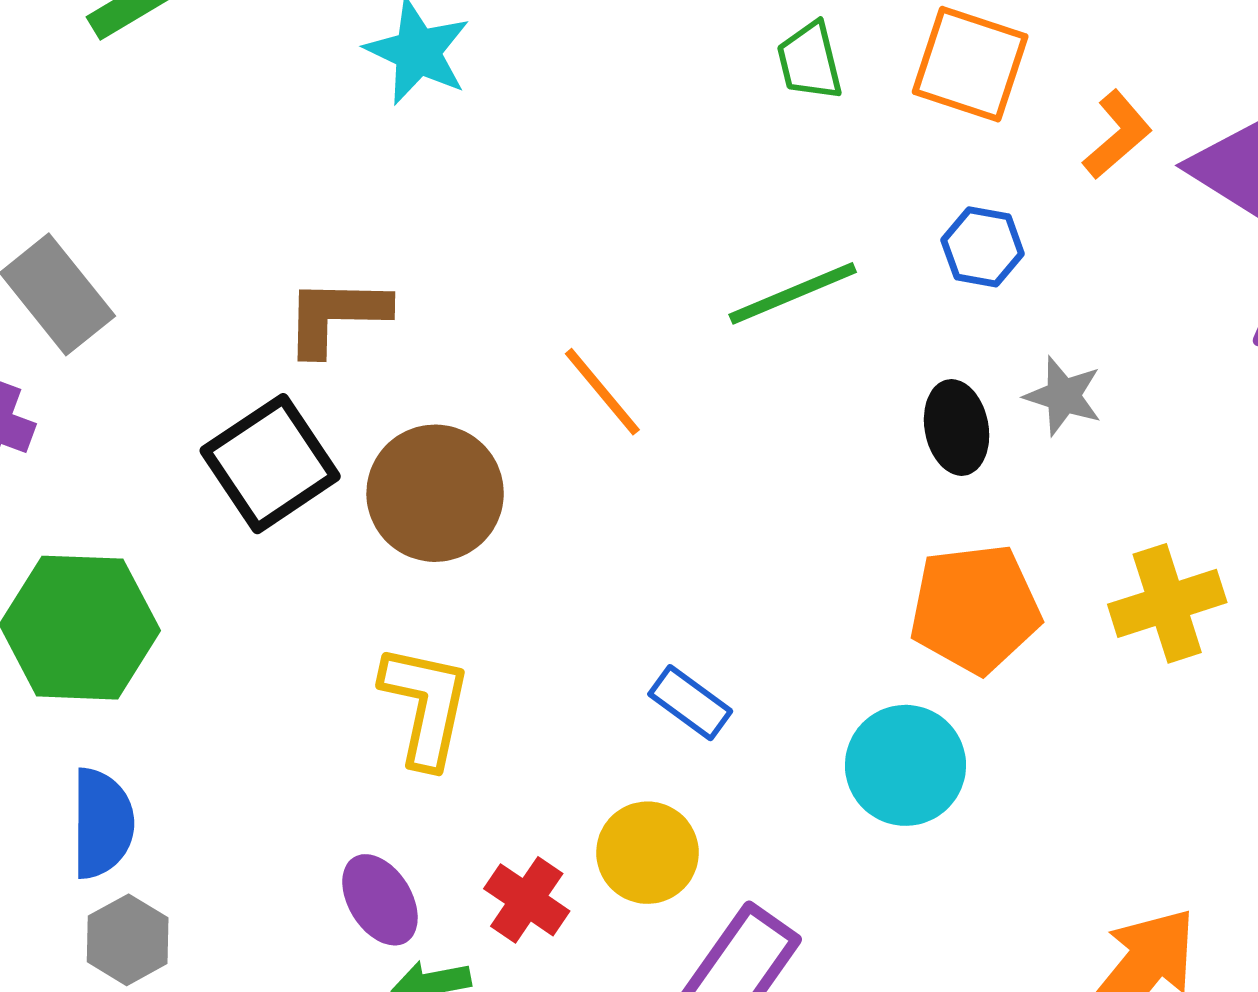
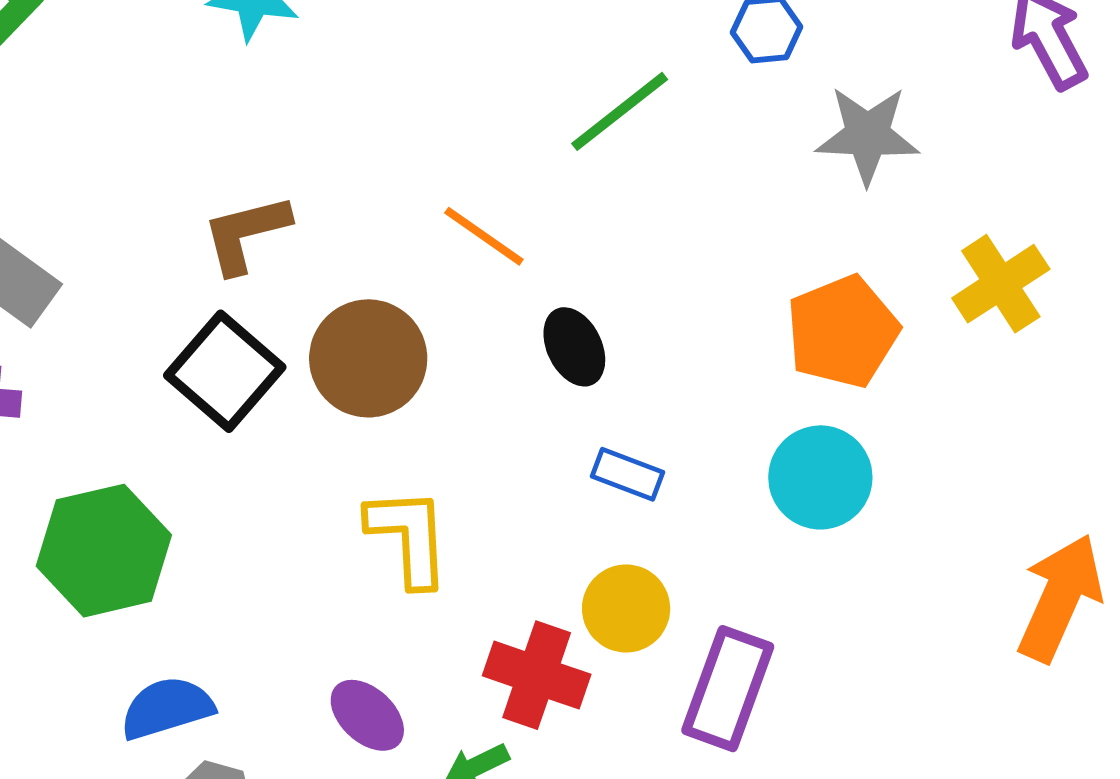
gray star: (1063, 396) -> (867, 135), size x1.5
black ellipse: (957, 427) -> (574, 347), moved
blue semicircle: (102, 823) -> (167, 708), turned -92
purple ellipse: (380, 900) -> (367, 715), moved
red cross: (527, 900) -> (537, 675), size x1.4

